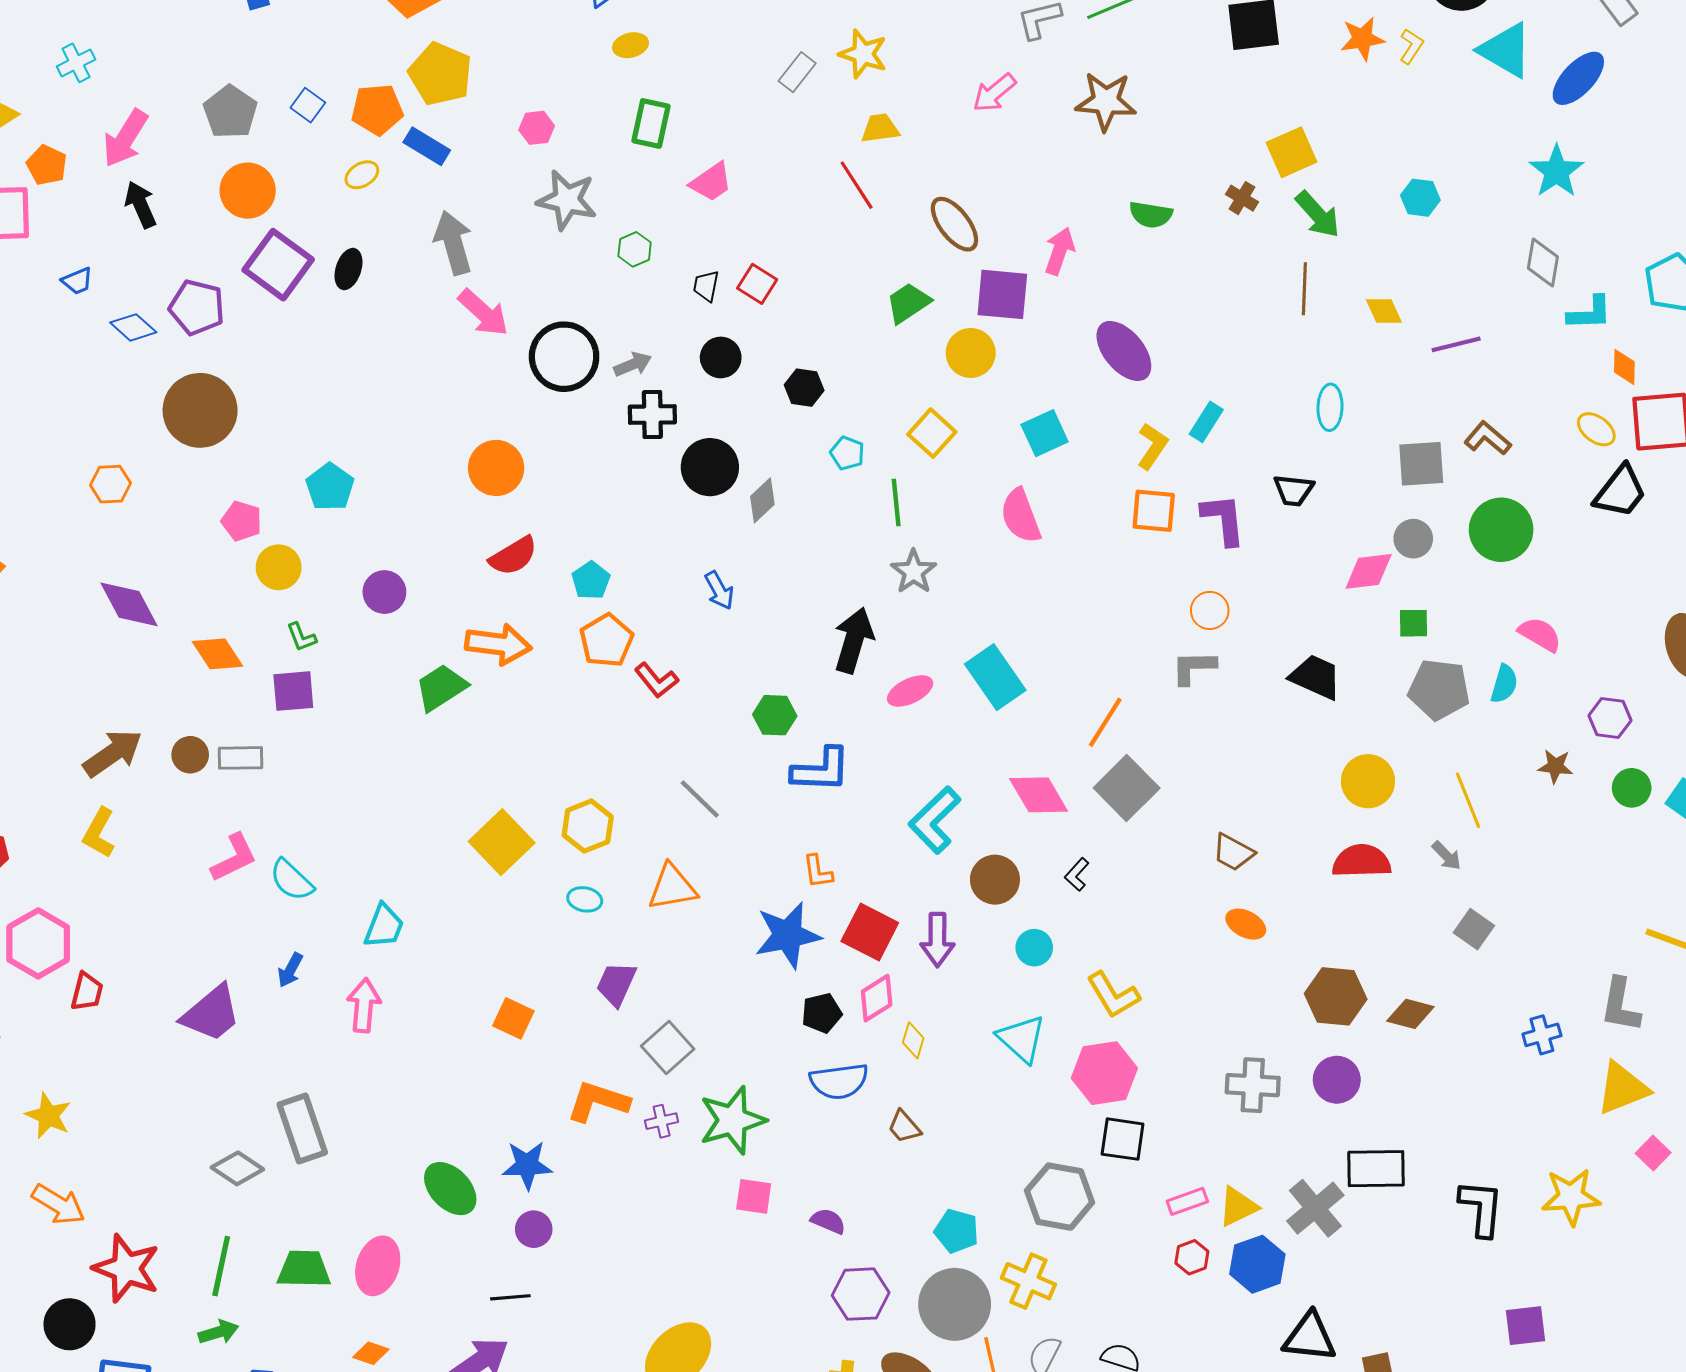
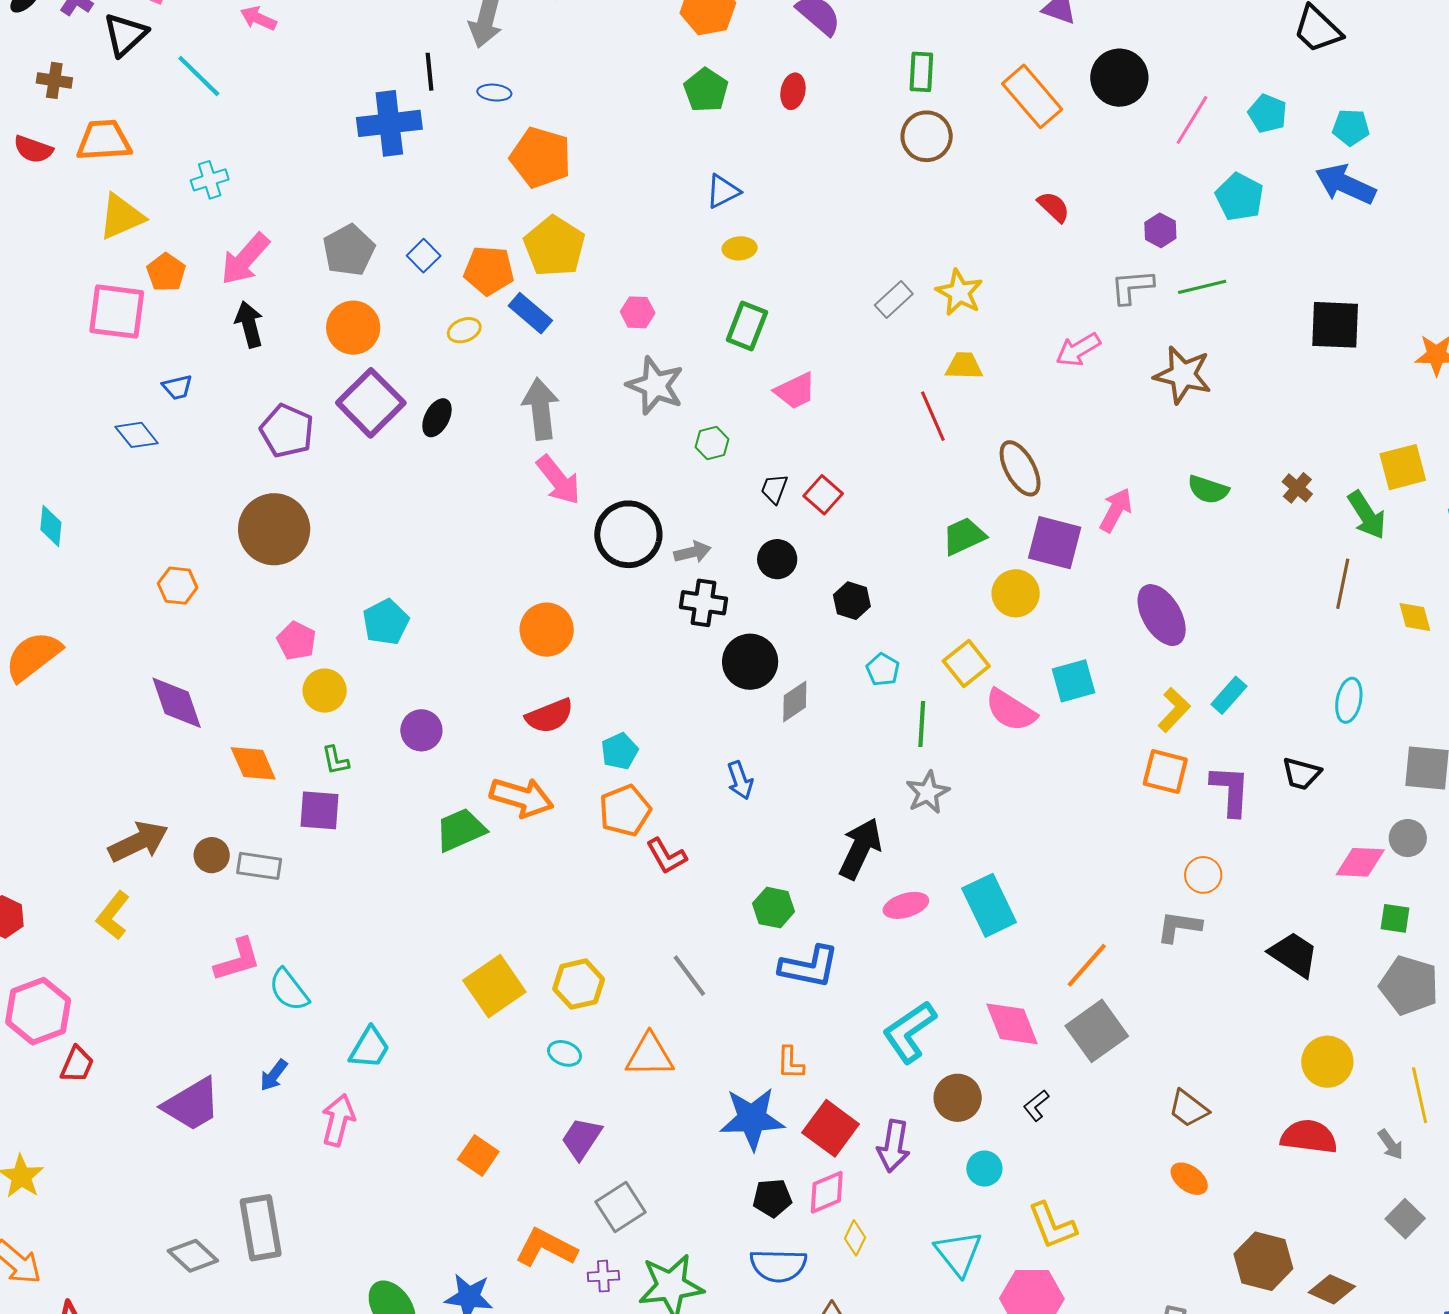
yellow square: (1292, 152) -> (1403, 467), moved
blue diamond: (133, 327) -> (136, 435), moved
pink semicircle: (1021, 516) -> (1011, 710), moved, turned -46

